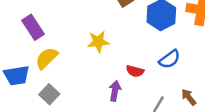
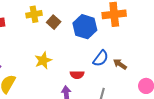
brown arrow: (189, 97) -> (120, 64), moved

